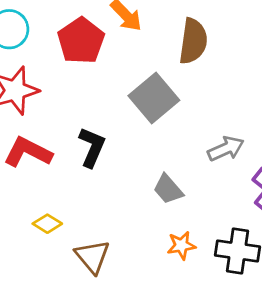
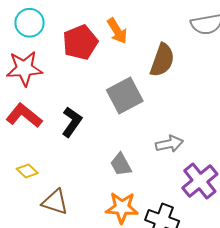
orange star: (181, 245) -> (122, 208), size x1.5
brown triangle: (92, 257) -> (55, 202), turned -44

